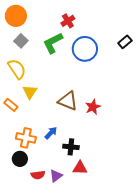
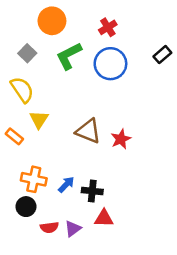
orange circle: (16, 16) -> (52, 21), moved
red cross: (68, 21) -> (108, 27), moved
blue arrow: (51, 133) -> (66, 185), moved

